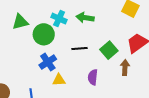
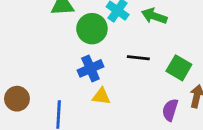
green square: (109, 50) -> (179, 68), turned -30
purple semicircle: (93, 77) -> (170, 110), moved

